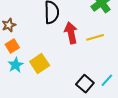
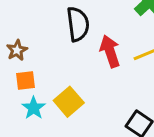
orange square: (12, 46) -> (25, 81), turned 32

